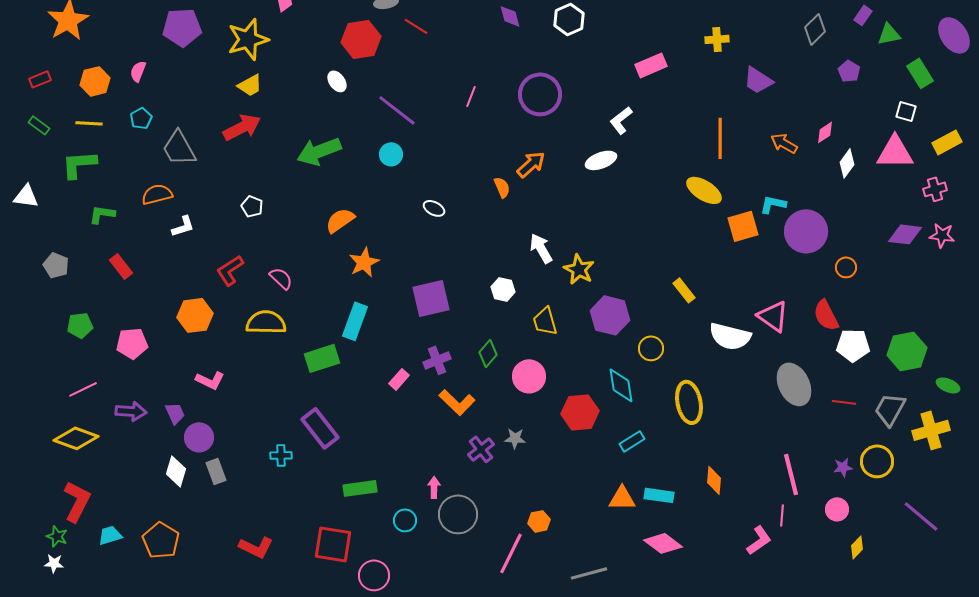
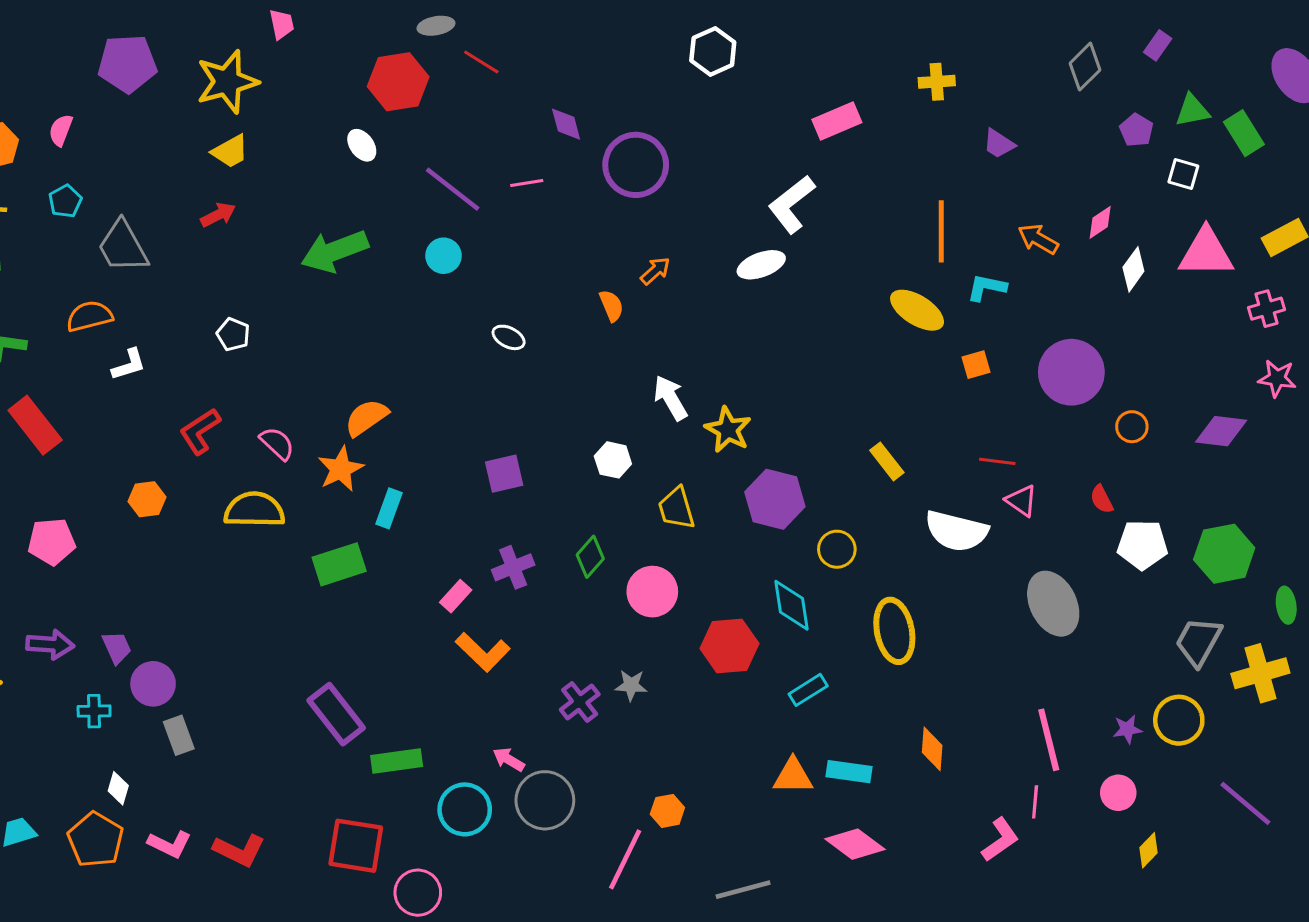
purple diamond: (510, 16) -> (566, 124), moved
green triangle: (889, 34) -> (1192, 110), moved
purple trapezoid: (758, 80) -> (999, 144), size x0.7
purple circle: (540, 94) -> (636, 165), moved
pink line: (471, 96) -> (527, 183), moved, turned 60
white square: (906, 111) -> (1183, 174), moved
white L-shape: (621, 120) -> (791, 204), size x1.4
red arrow: (242, 127) -> (218, 215), size x0.6
orange arrow: (531, 164) -> (655, 271), size x0.7
cyan L-shape: (773, 204) -> (987, 287), moved
orange semicircle: (340, 220) -> (366, 418), moved
orange square: (743, 226) -> (976, 365), size x0.6
purple diamond: (905, 234) -> (1221, 431), moved
orange star: (364, 262) -> (341, 469), moved
red rectangle: (121, 266) -> (35, 425), size x1.5
purple square: (431, 298) -> (504, 474), size x0.7
orange hexagon: (195, 315) -> (147, 499), size x0.7
red semicircle: (826, 315) -> (1102, 499), size x0.6
pink triangle: (773, 316) -> (1021, 501), size x0.7
cyan rectangle: (355, 321) -> (389, 508), size x0.7
pink L-shape: (210, 380) -> (170, 844), moved
green ellipse: (948, 385) -> (1286, 605), turned 60
orange L-shape: (457, 402) -> (483, 652), moved
red line: (844, 402) -> (997, 461), moved
purple rectangle: (320, 428) -> (336, 714), moved
cyan cross: (281, 455) -> (94, 711), moved
white diamond: (176, 471) -> (118, 788), moved, size x0.7
pink arrow: (434, 487) -> (509, 759), turned -60
cyan circle: (405, 520) -> (465, 809), size x1.5

